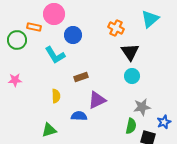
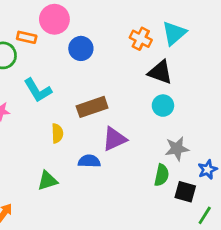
cyan triangle: (150, 19) -> (174, 33), moved
black triangle: (130, 52) -> (160, 72), turned -36
cyan L-shape: (55, 55) -> (38, 90), moved
brown rectangle: (81, 77) -> (92, 107), size x1.5

